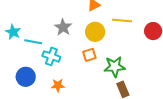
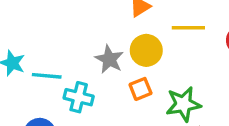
gray star: (63, 27) -> (109, 59), moved

